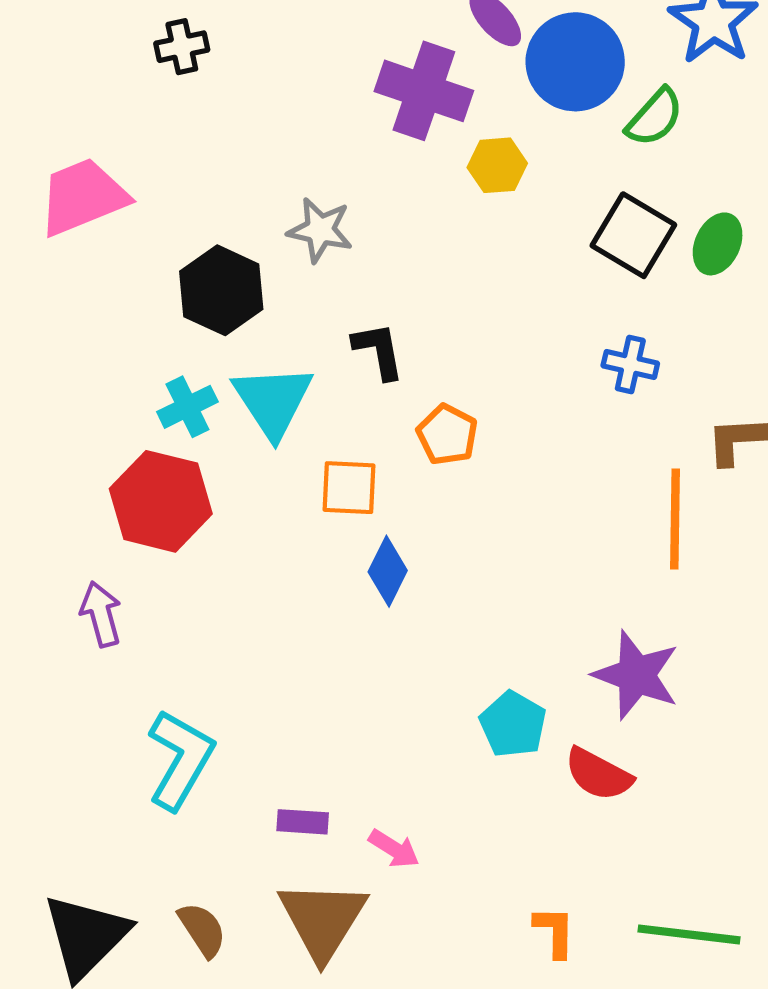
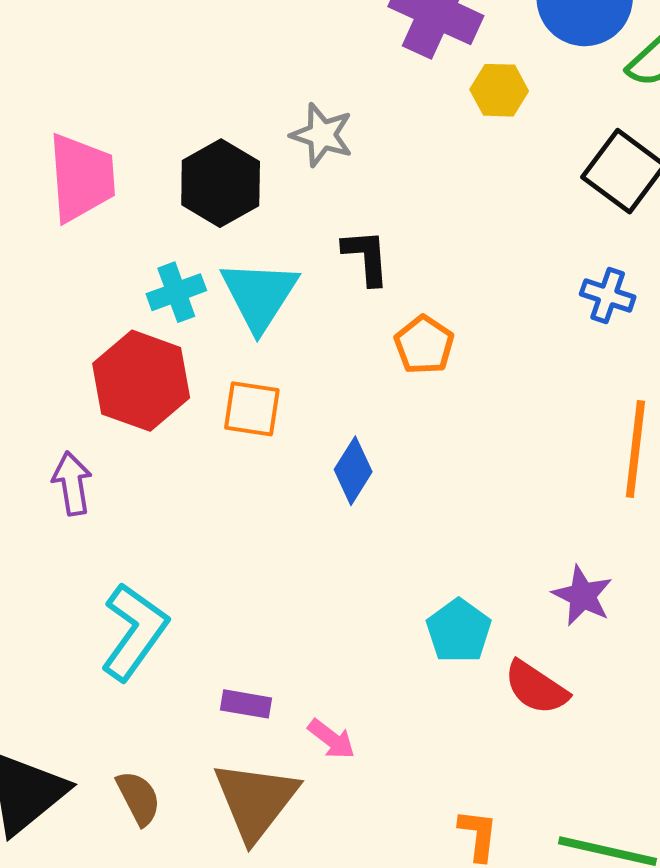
pink trapezoid: (83, 197) -> (82, 178), moved, turned 102
orange square: (349, 488) -> (252, 409), moved
purple star: (636, 675) -> (582, 596), size x0.7

